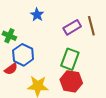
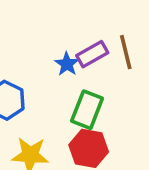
blue star: (37, 15) -> (67, 64), moved

